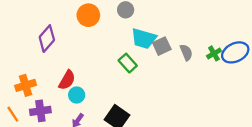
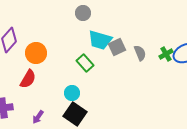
orange circle: (88, 15) -> (36, 53), moved
cyan circle: (77, 95) -> (72, 93), moved

